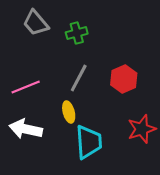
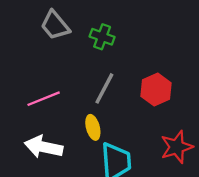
green cross: (77, 33) -> (102, 37), turned 35

